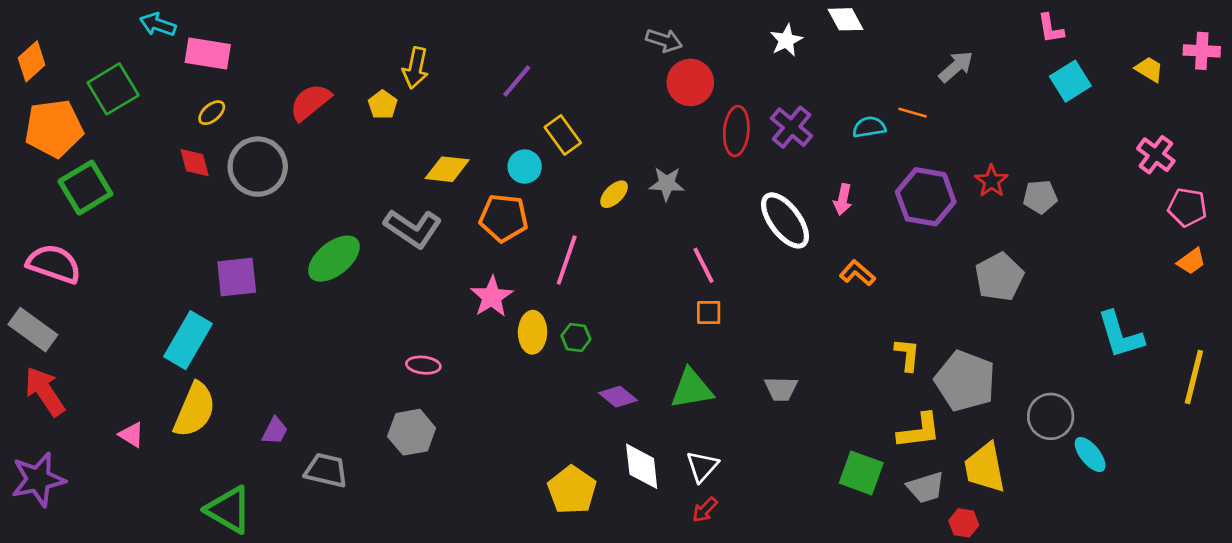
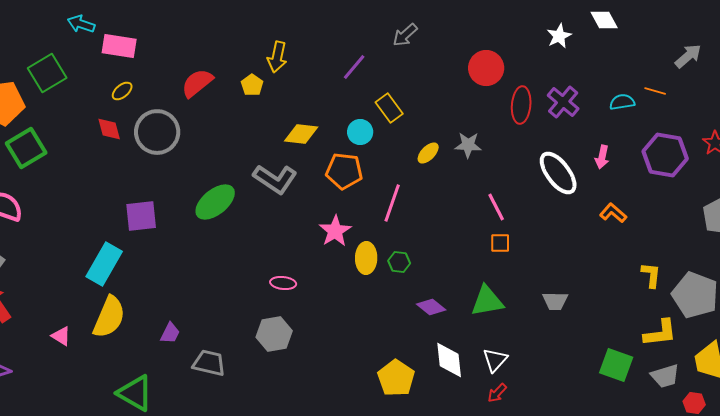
gray arrow: (664, 40) -> (405, 35), moved, turned 120

